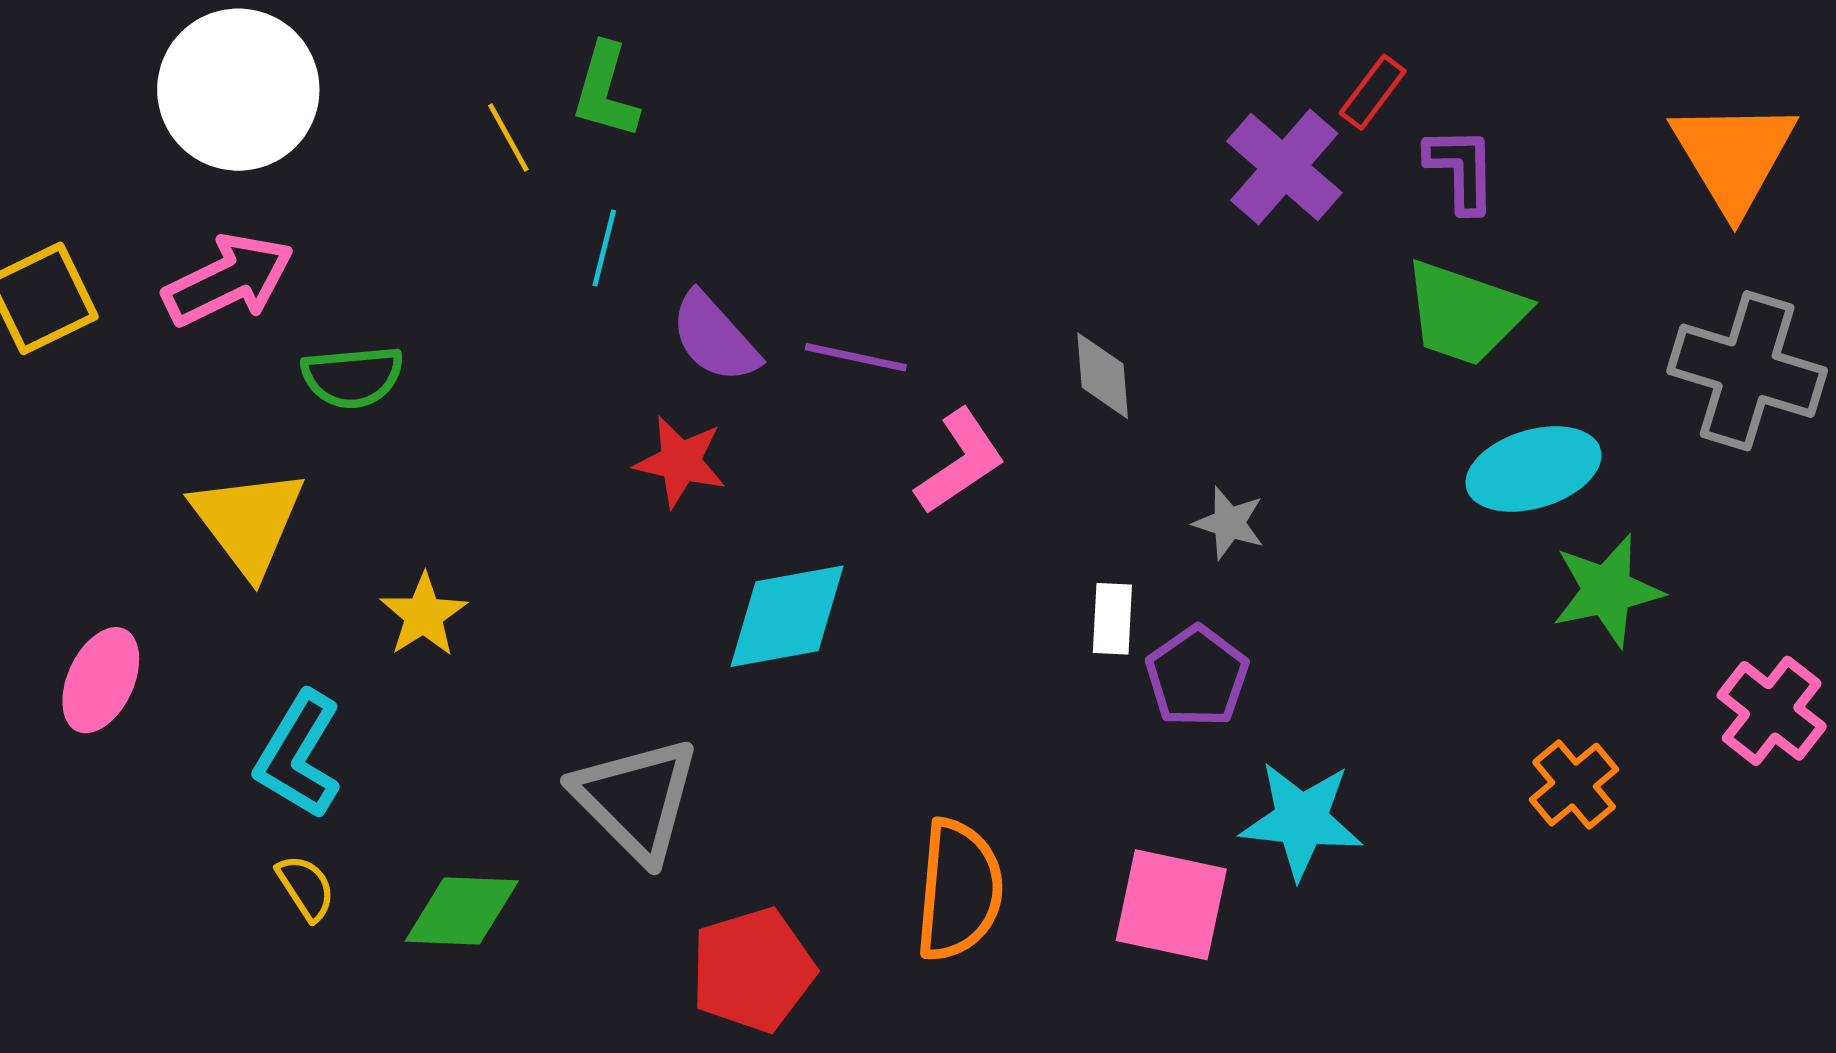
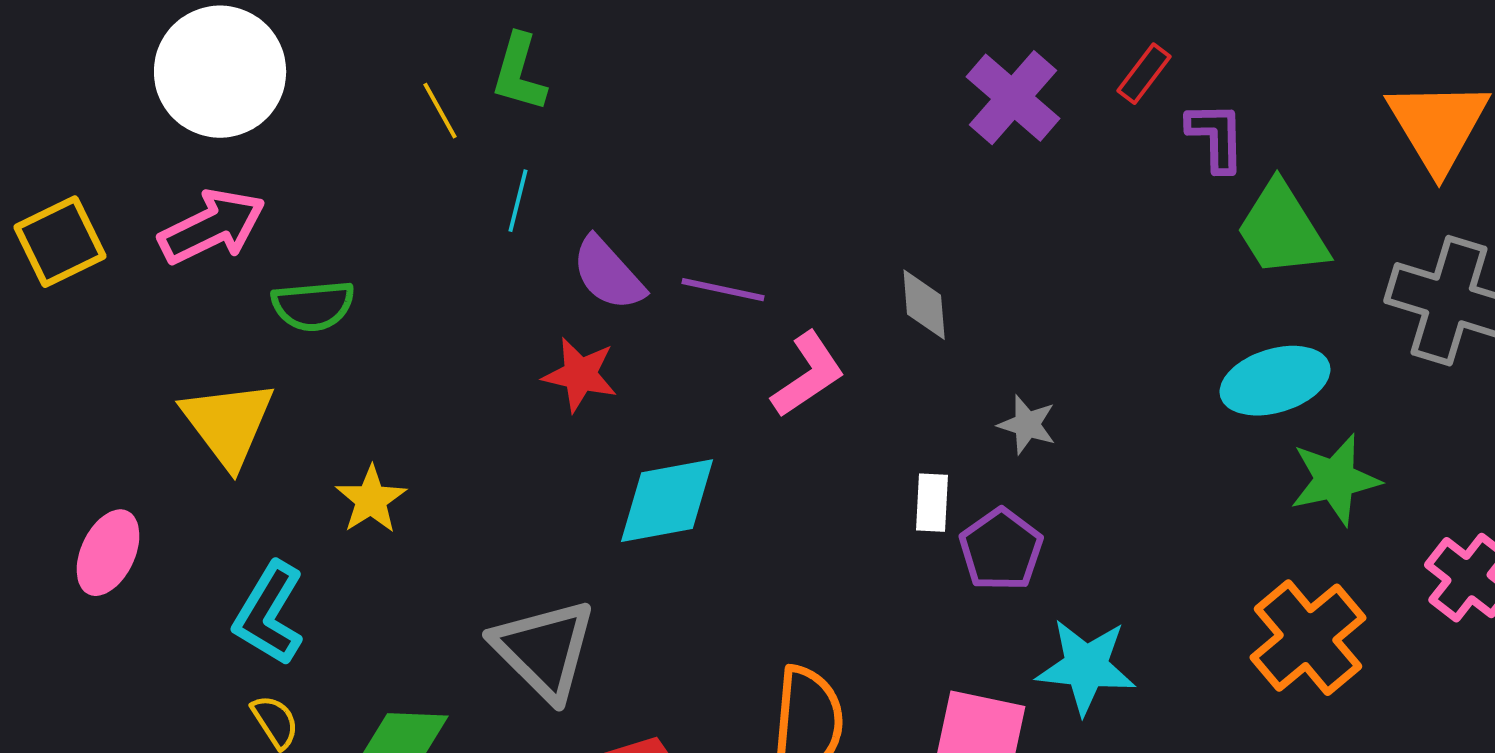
purple cross: (1284, 167) -> (1013, 98), moved
green trapezoid: (1465, 313) -> (1282, 230), moved, turned 39
orange cross: (1574, 785) -> (1308, 638), size x1.6

